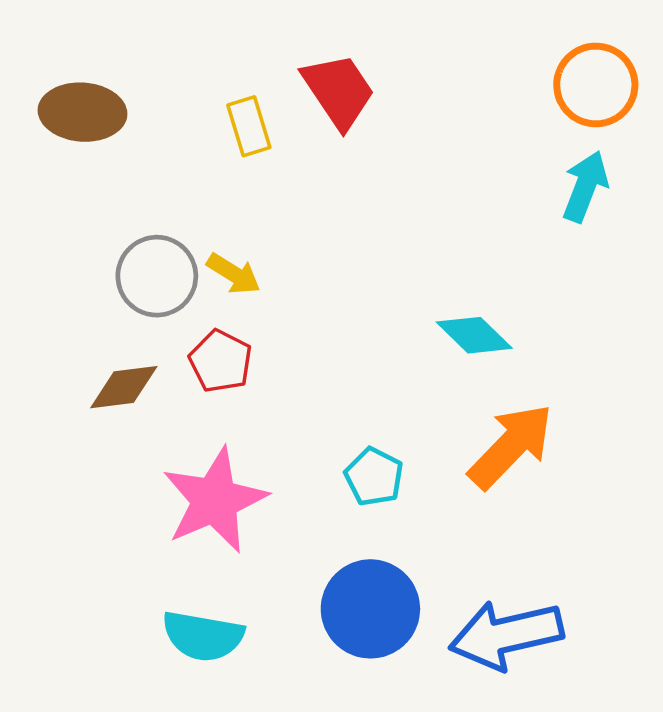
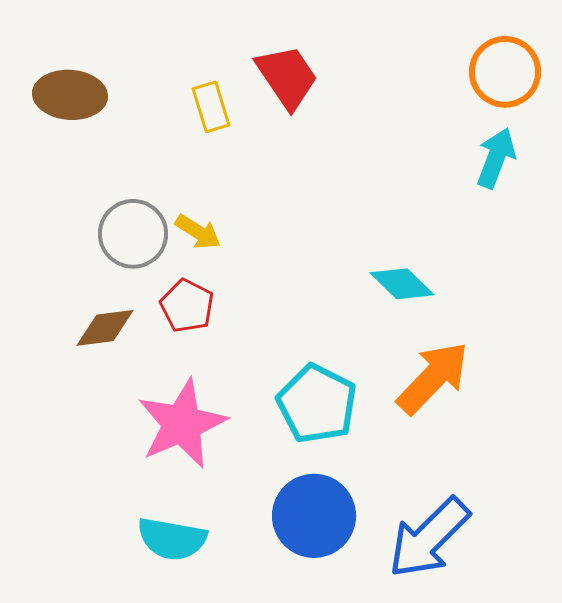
cyan pentagon: (374, 477) -> (317, 404), size x1.6
blue arrow: (506, 635) -> (429, 538), turned -32

